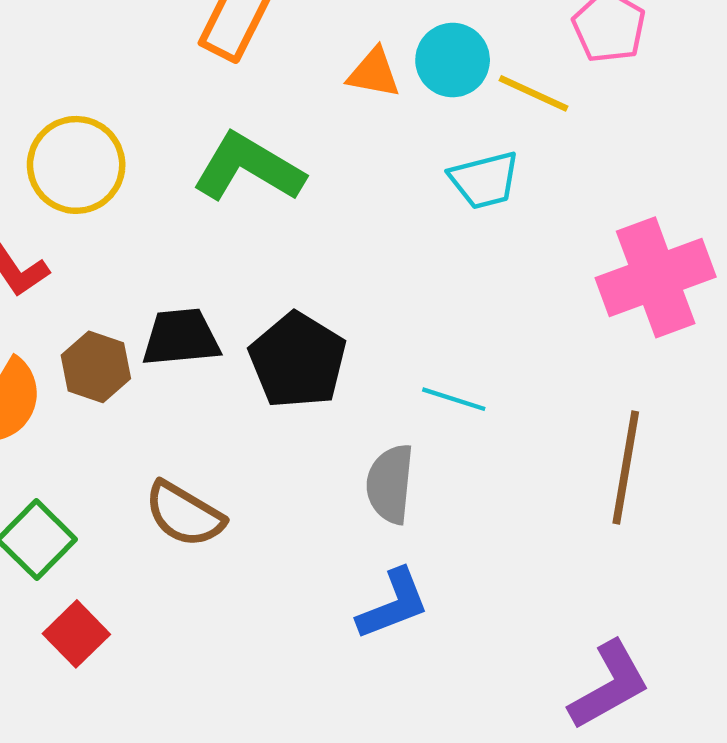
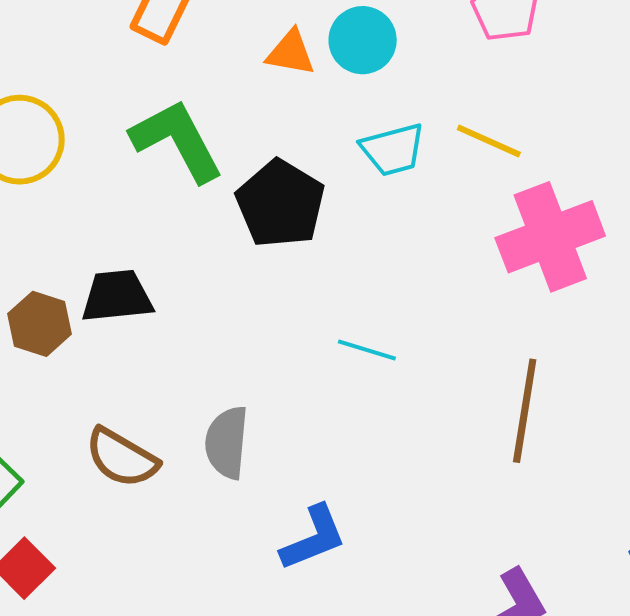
yellow line: (533, 93) -> (489, 141), moved
green L-shape: (248, 168) -> (177, 141), turned 32
black pentagon: (298, 360) -> (280, 204), moved
gray semicircle: (390, 484) -> (227, 442), moved

